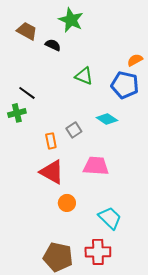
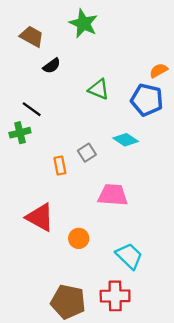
black semicircle: (53, 45) -> (52, 66), moved, turned 119
red triangle: (52, 172) -> (40, 217), moved

